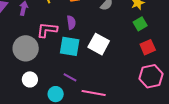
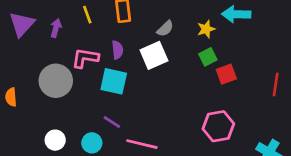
white square: (99, 44) -> (154, 55), moved, turned 35
red square: (148, 47) -> (226, 74), moved
white circle: (30, 79) -> (55, 140), moved

